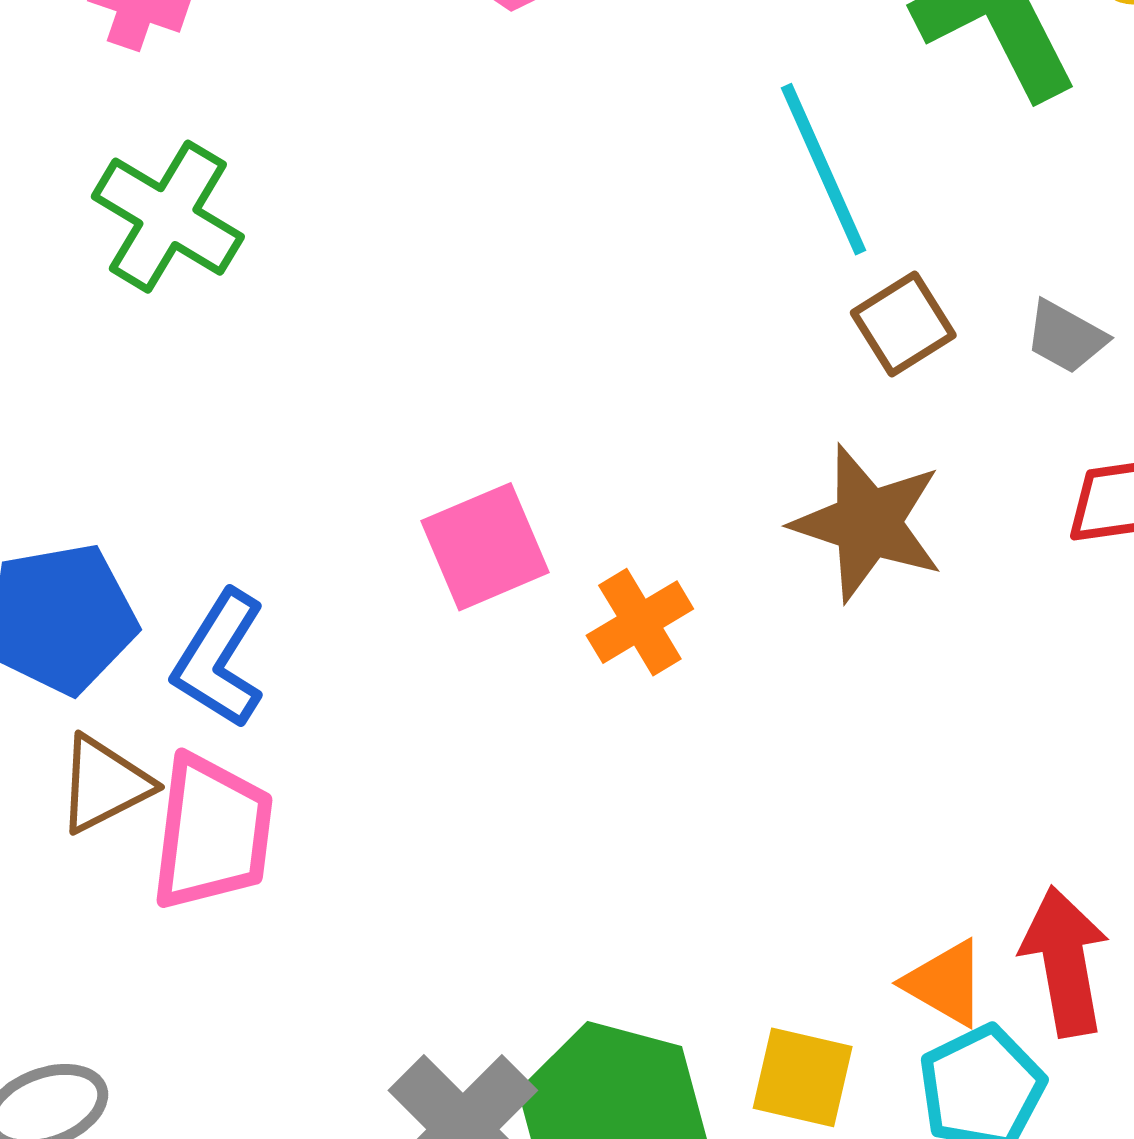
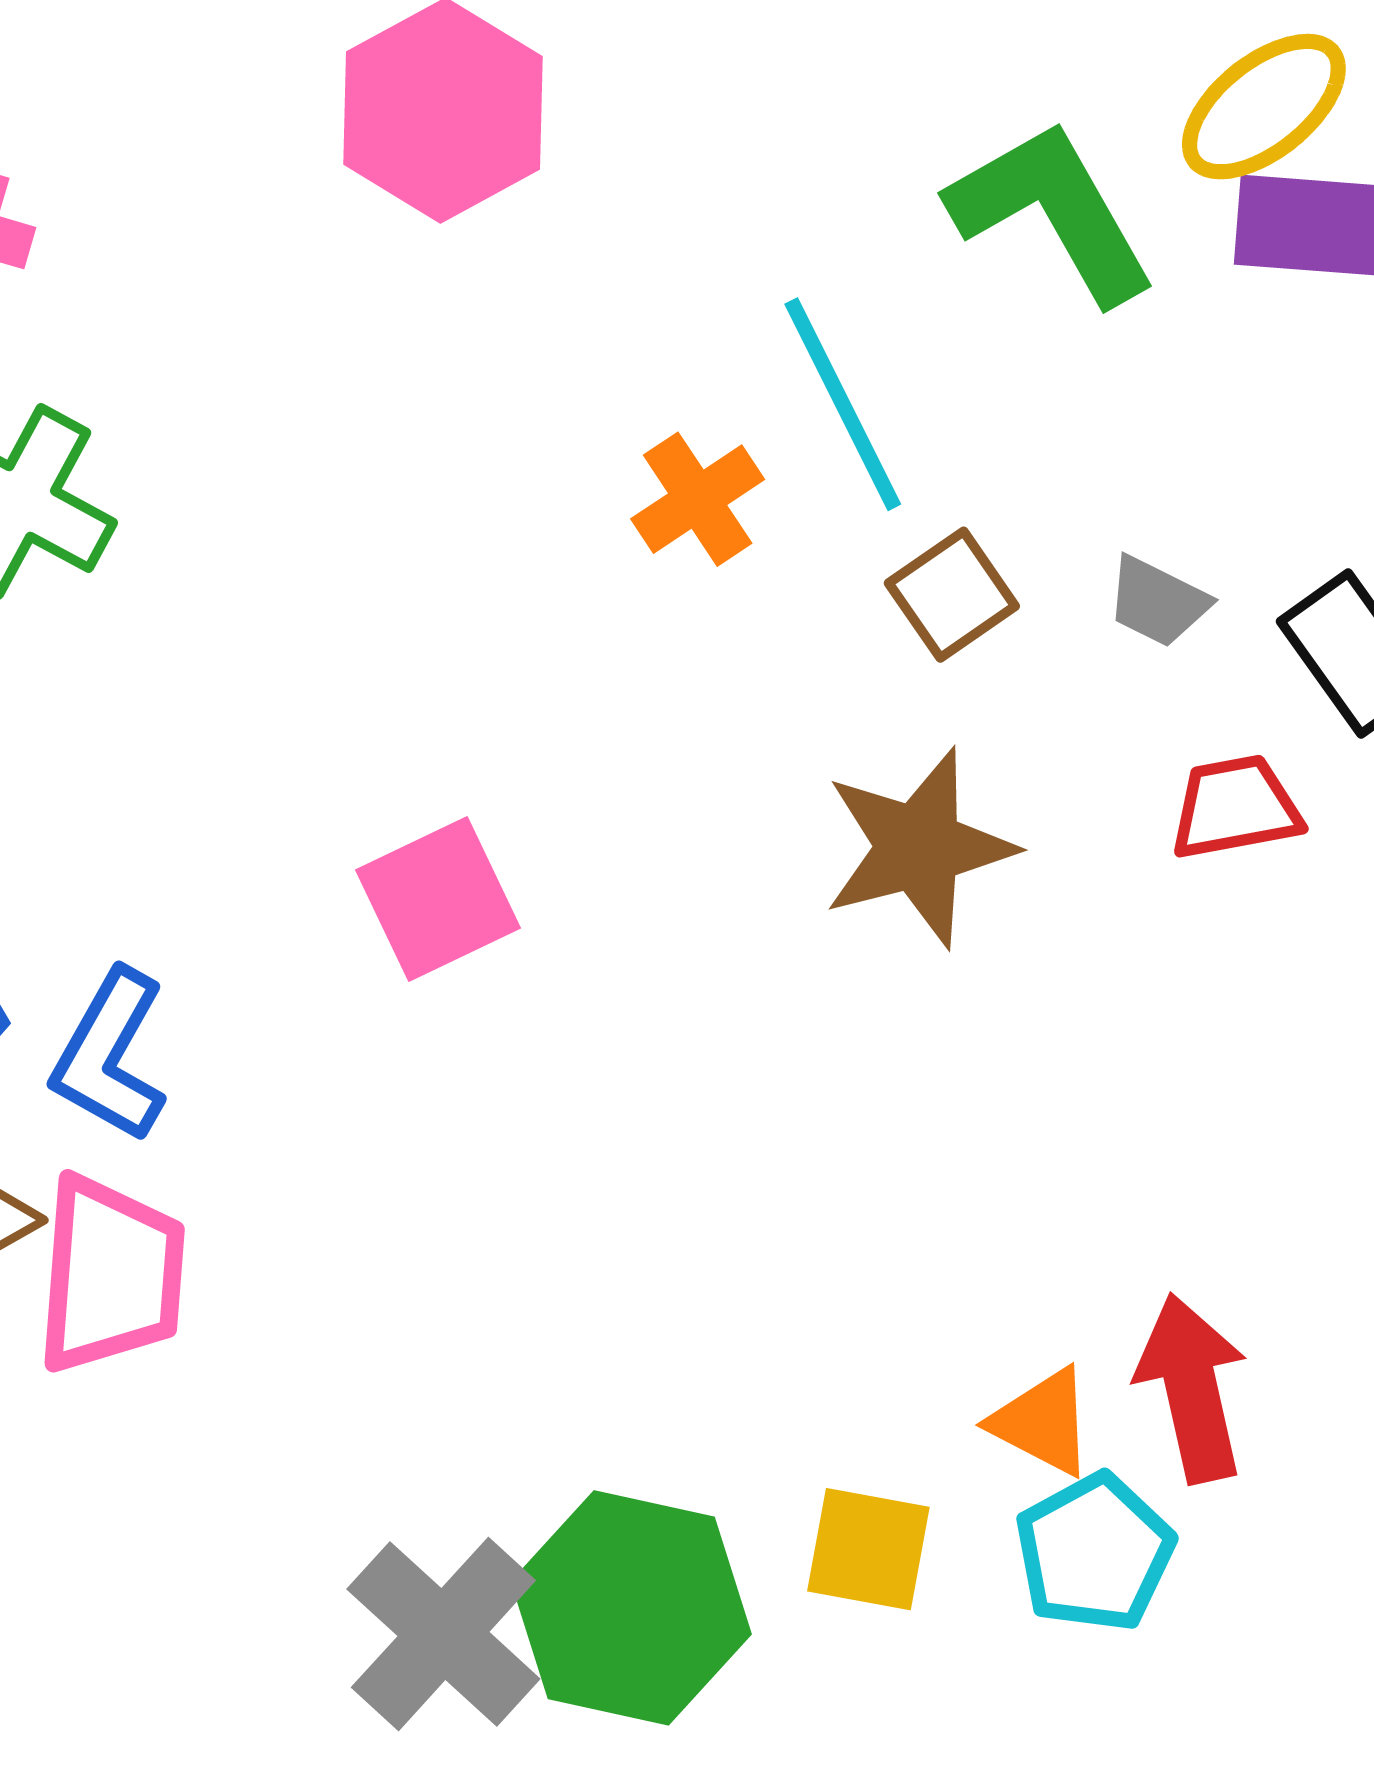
brown star: (868, 523) -> (919, 847), turned -30
orange cross: (640, 622) -> (698, 499), moved

